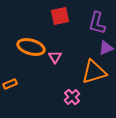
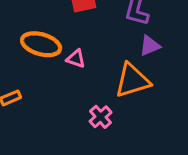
pink triangle: (55, 57) -> (76, 59), turned -40

